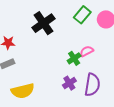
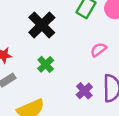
green cross: (74, 58) -> (46, 64), moved

